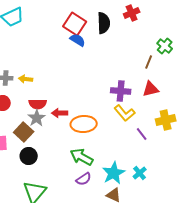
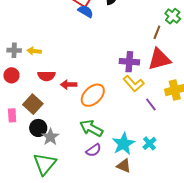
red triangle: (151, 89) -> (159, 59), size x1.4
gray star: (37, 118) -> (50, 137), moved
orange ellipse: (84, 124) -> (93, 95), turned -40

